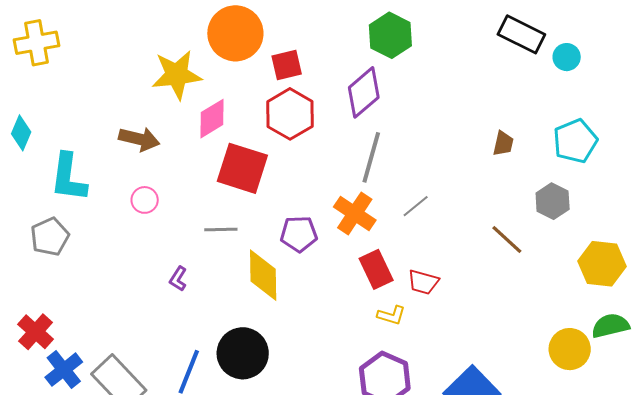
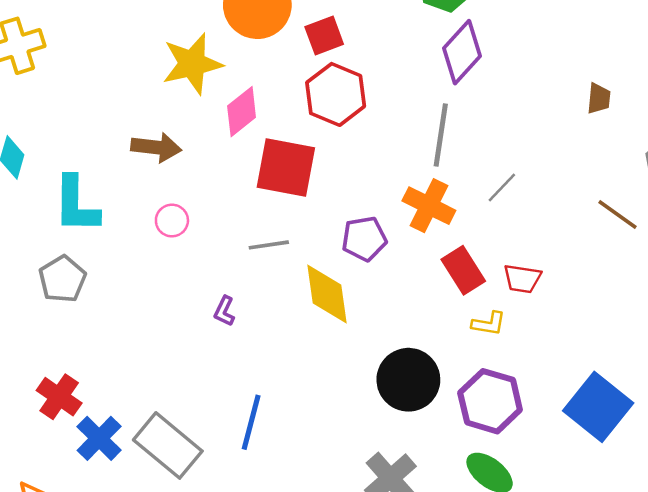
purple diamond: (364, 92) -> (462, 52), moved
black circle: (243, 353) -> (408, 380), moved

